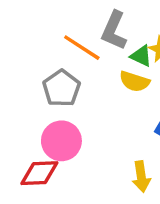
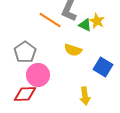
yellow semicircle: (134, 81) -> (73, 50), moved
gray pentagon: (61, 88) -> (25, 52), moved

